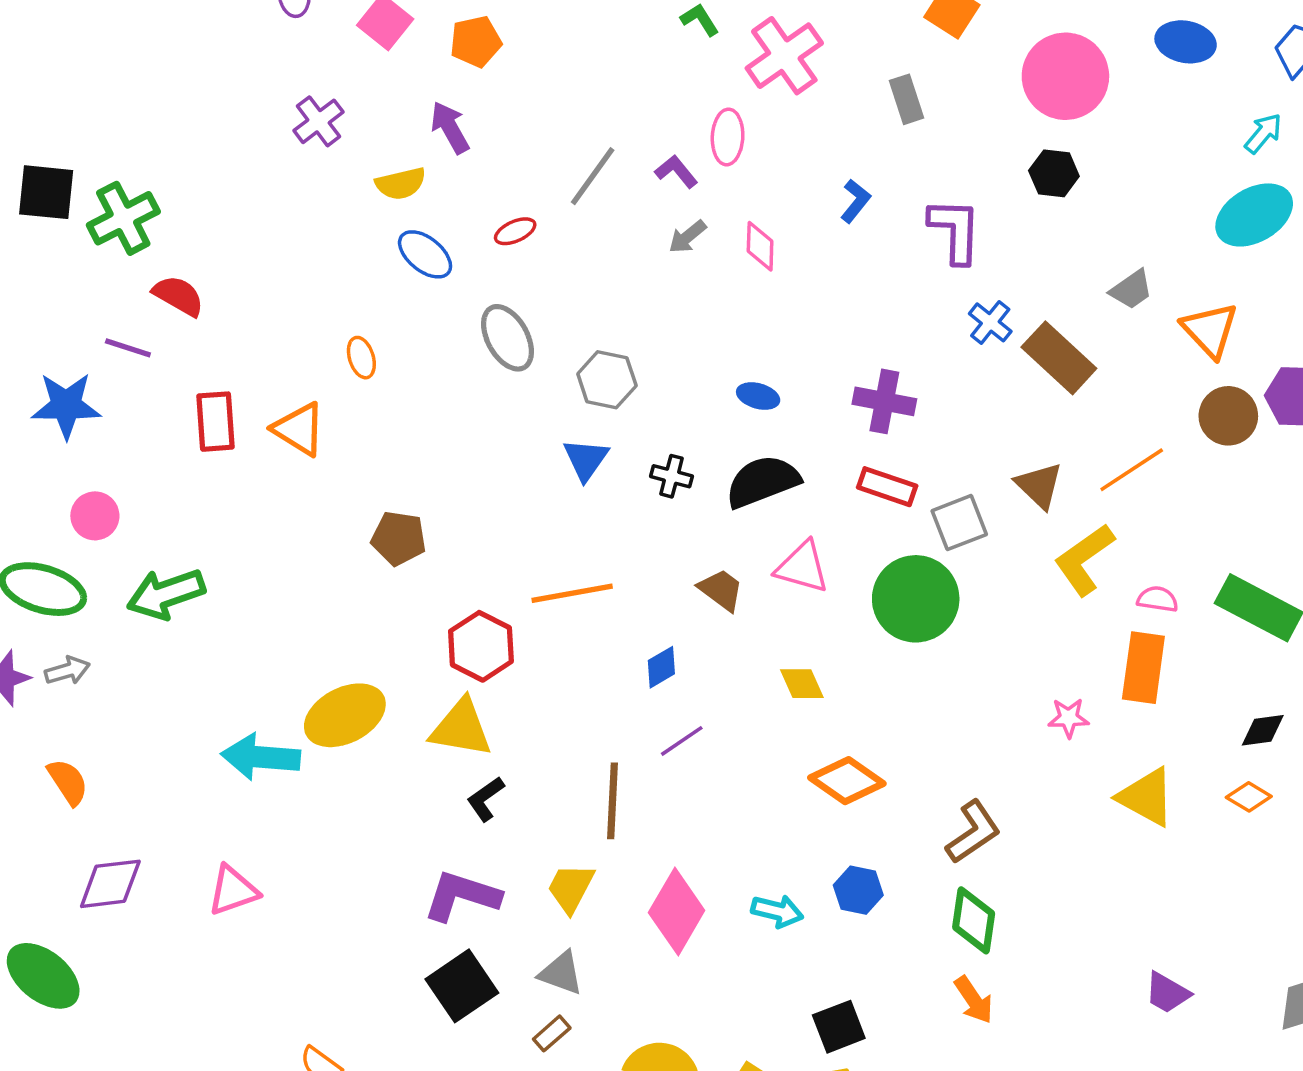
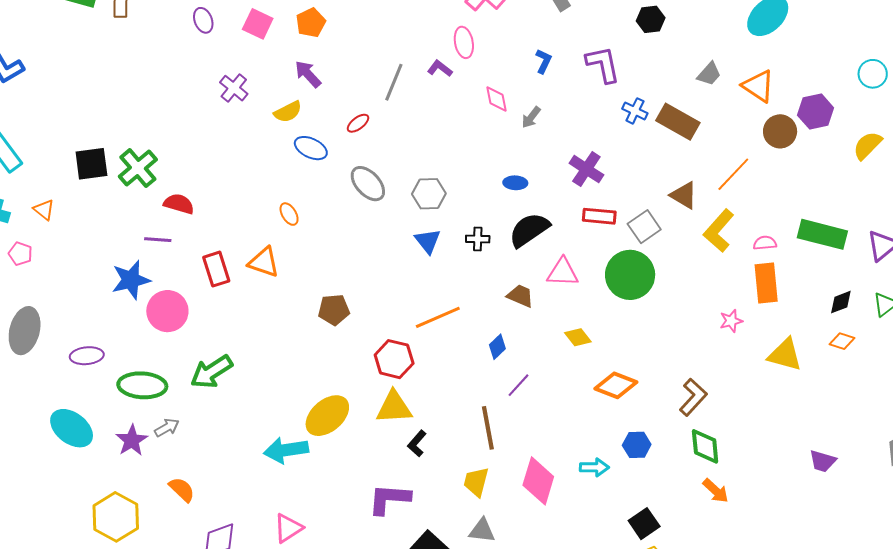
gray arrow: (687, 237) -> (531, 117), moved
purple cross: (884, 401) -> (586, 169), turned 36
pink circle: (95, 516) -> (167, 311), moved, size x1.5
purple L-shape: (462, 896) -> (389, 499), moved

